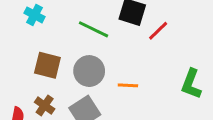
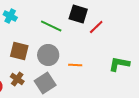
green L-shape: (191, 84) -> (119, 64), turned 80

